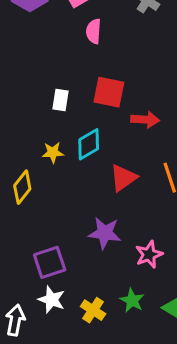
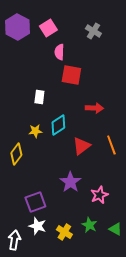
red square: (109, 92) -> (71, 75), moved
purple star: (105, 233) -> (70, 182), turned 30

